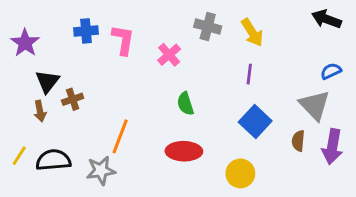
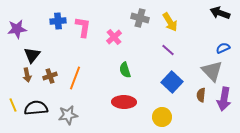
purple star: (25, 43) -> (17, 29), turned 30
purple line: (249, 74) -> (168, 50), turned -56
brown cross: (73, 99) -> (50, 76), moved
orange line: (120, 136) -> (75, 78), moved
yellow line: (19, 156) -> (13, 105), turned -56

